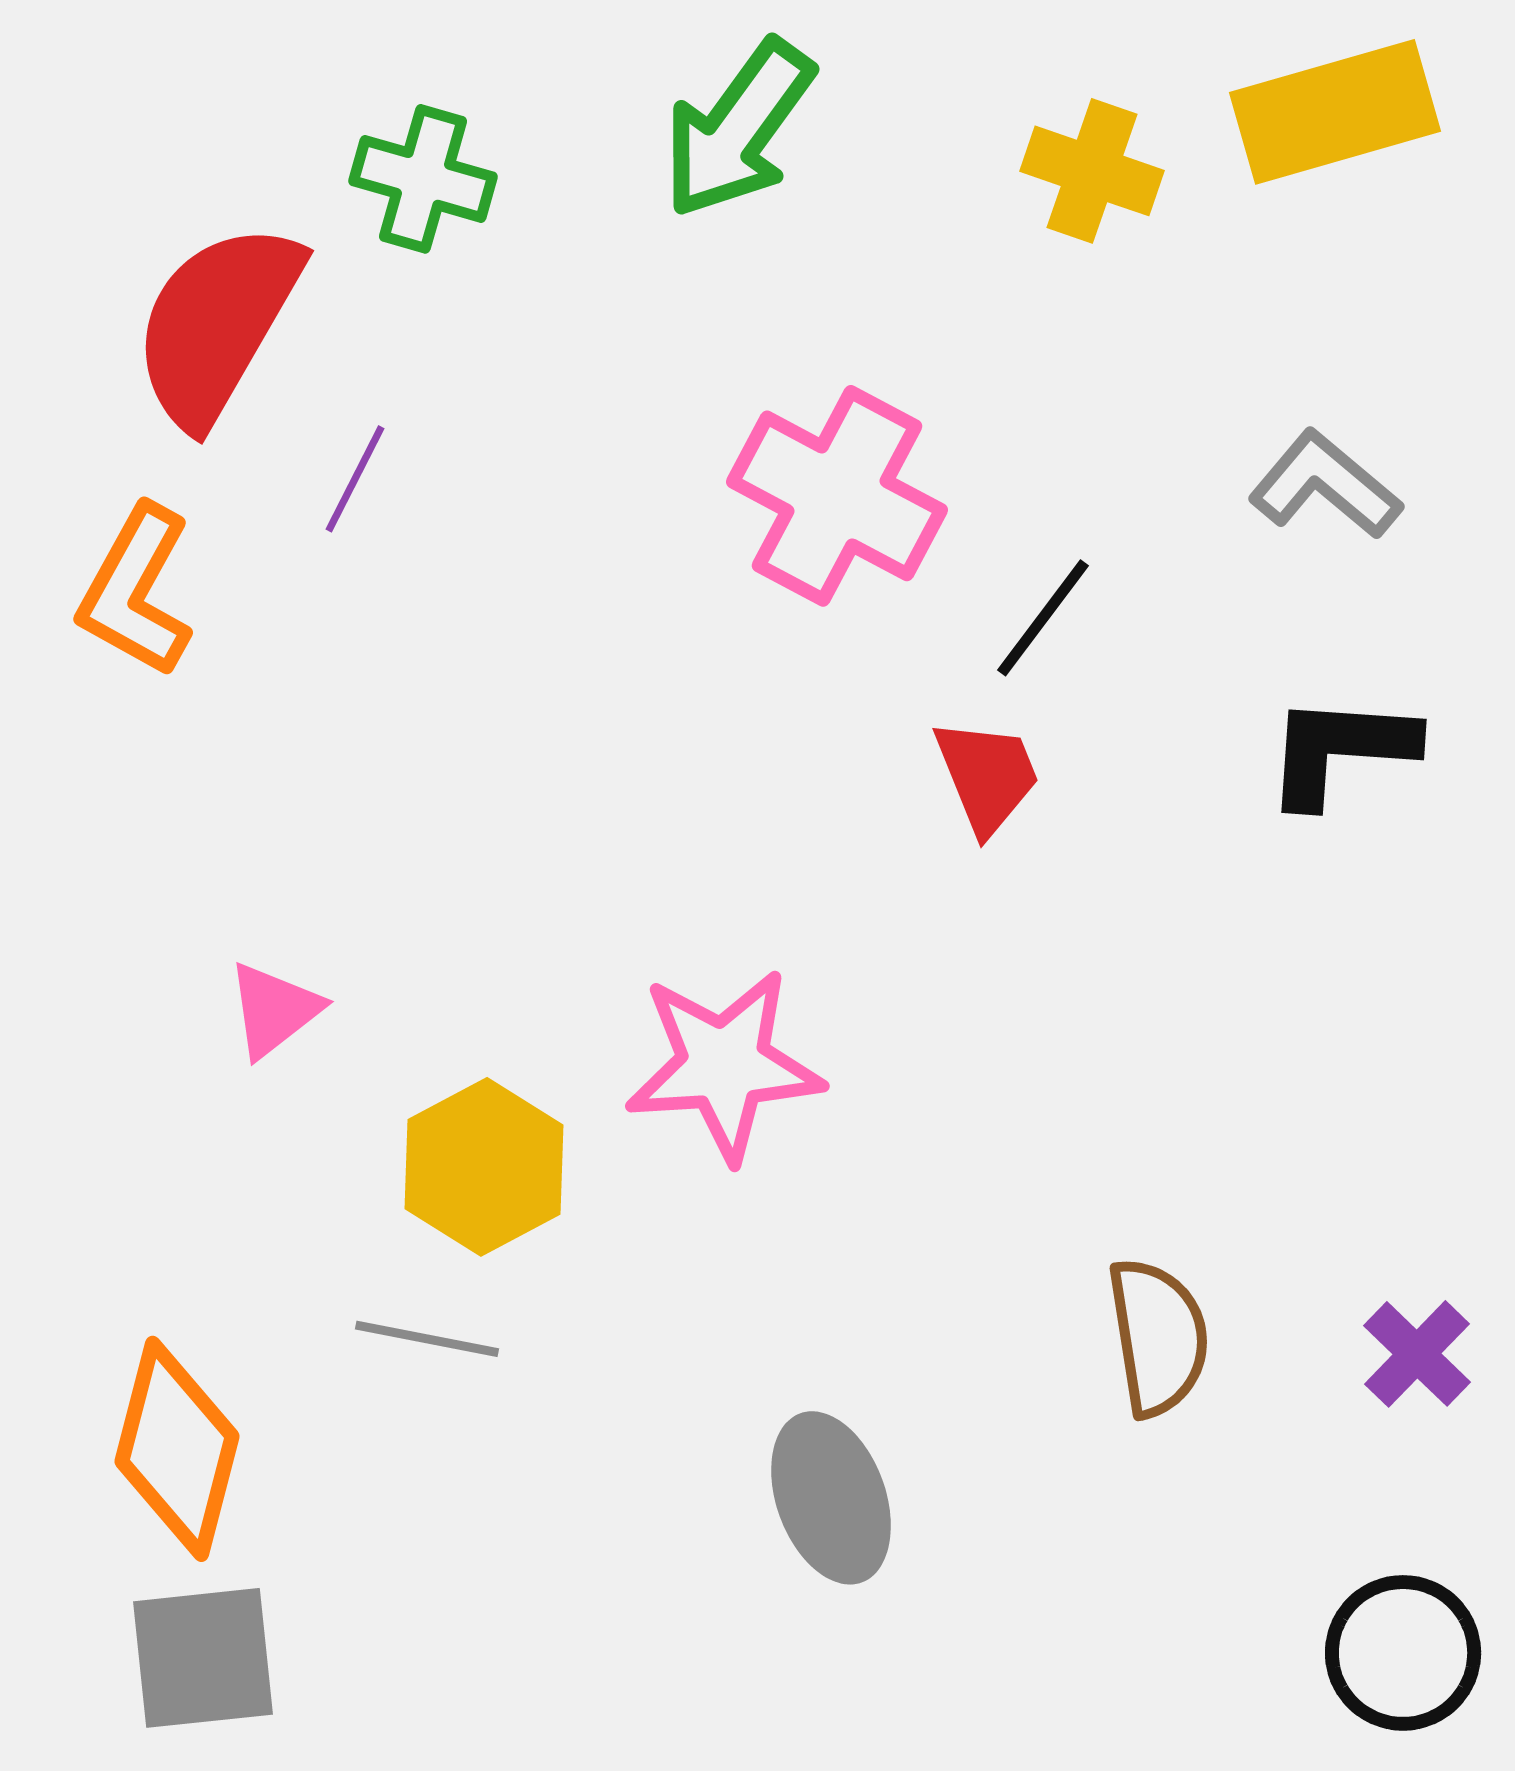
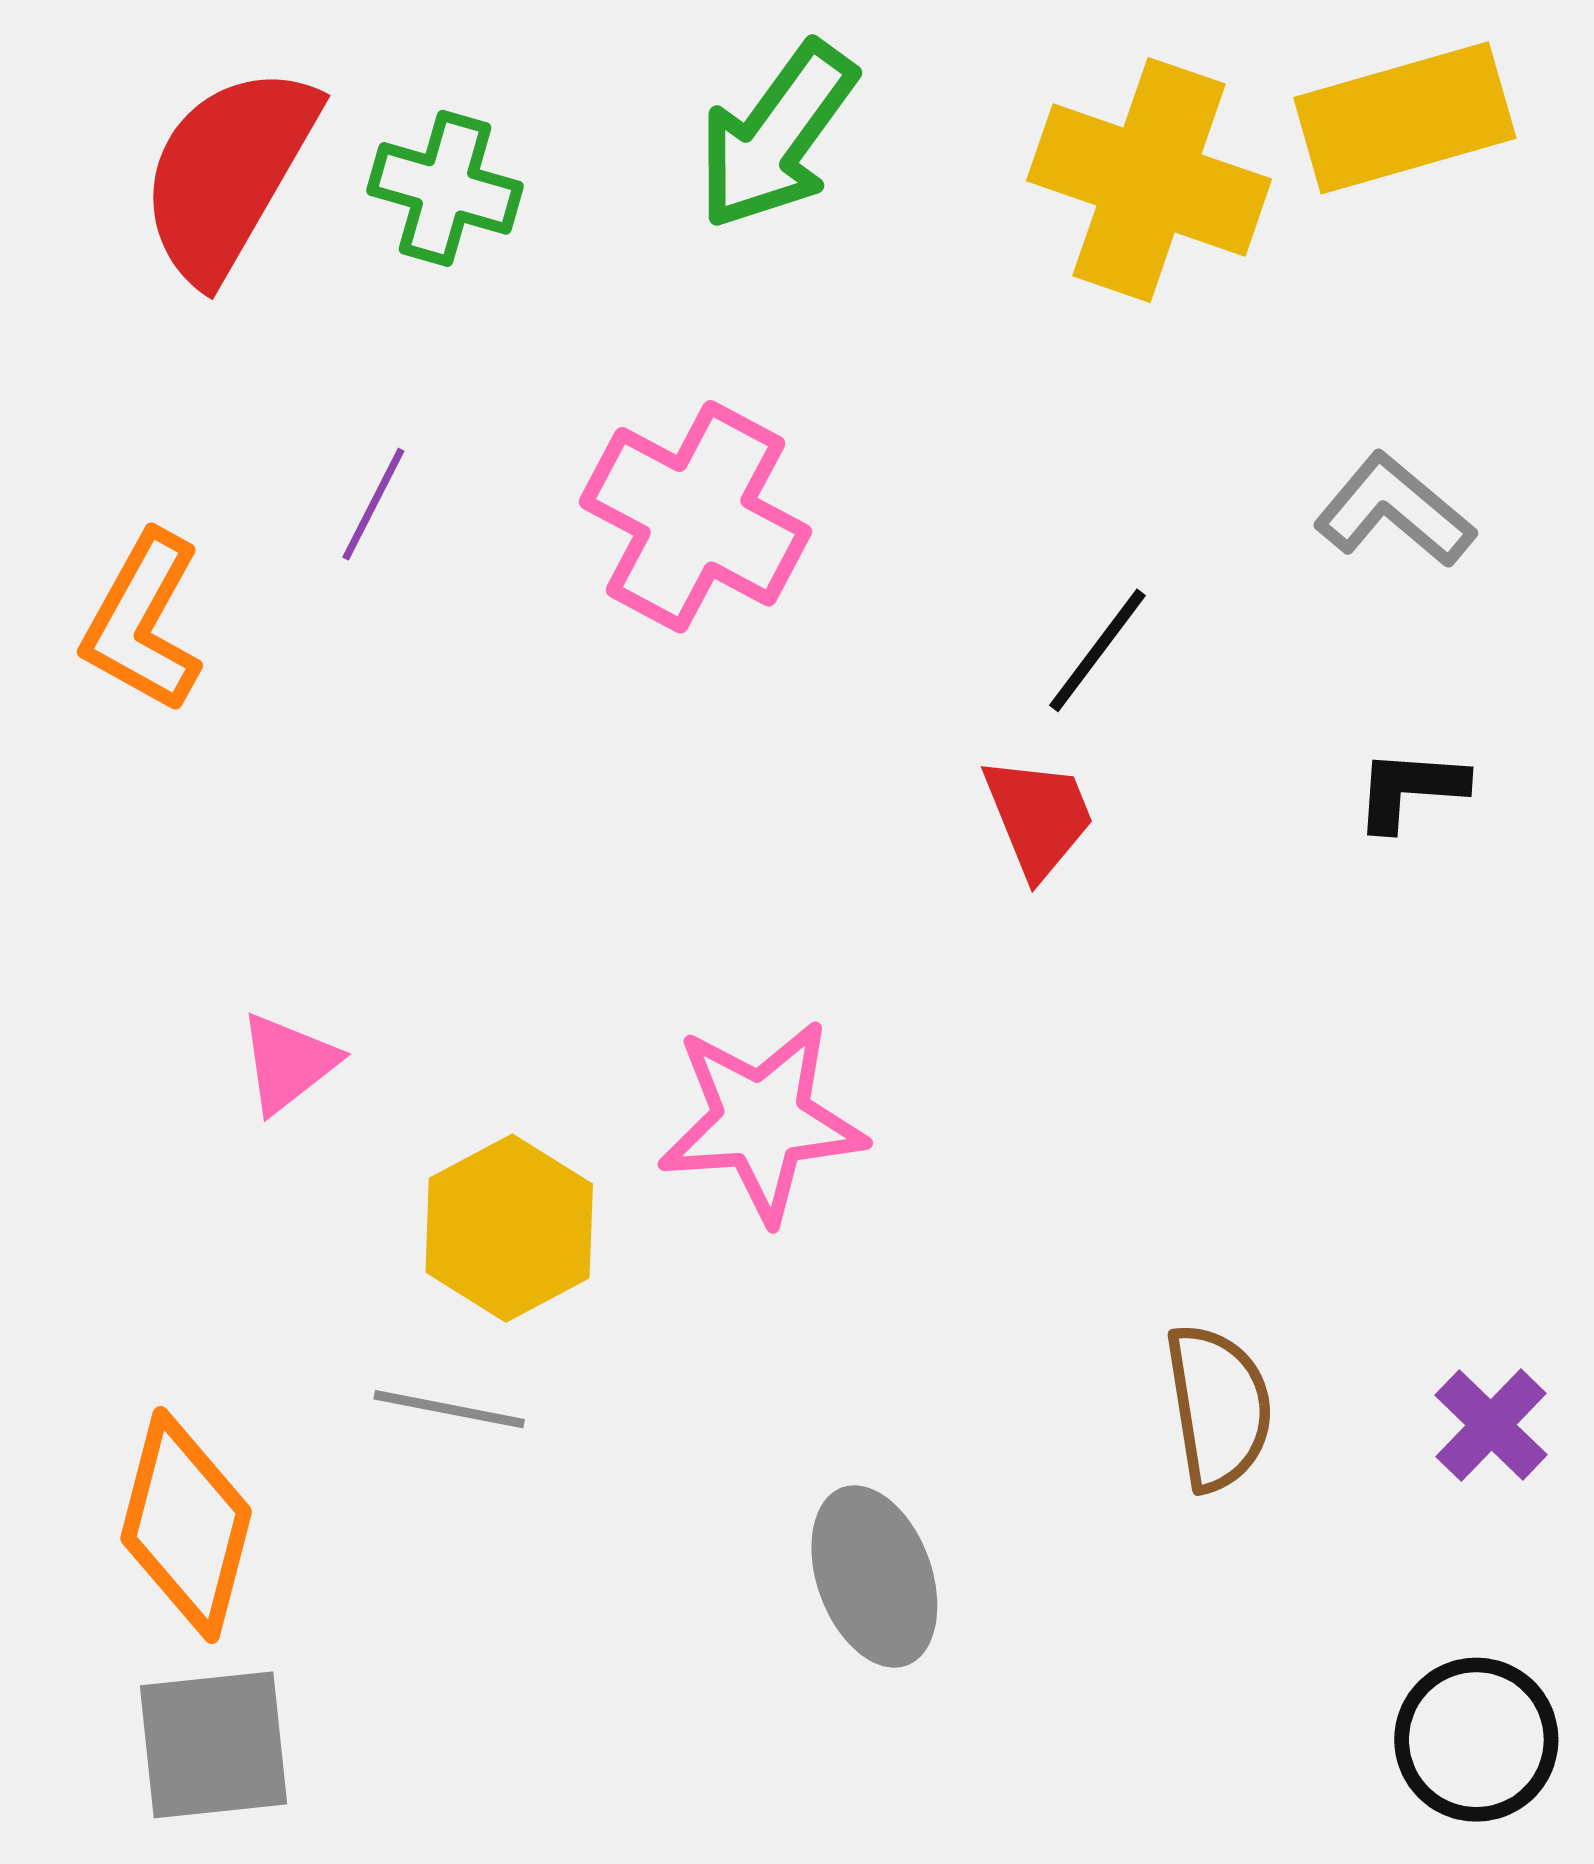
yellow cross: (1092, 171) -> (1149, 180), size x1.6
red semicircle: (217, 324) -> (228, 173), moved
pink cross: (837, 496) -> (695, 517), moved
black L-shape: (1340, 750) -> (1410, 789), size x0.7

